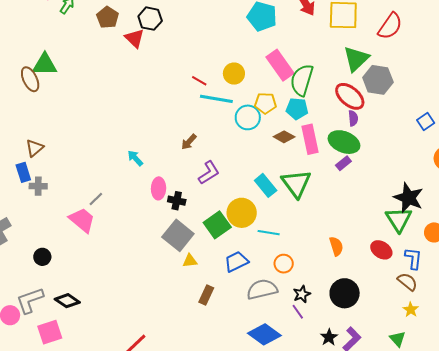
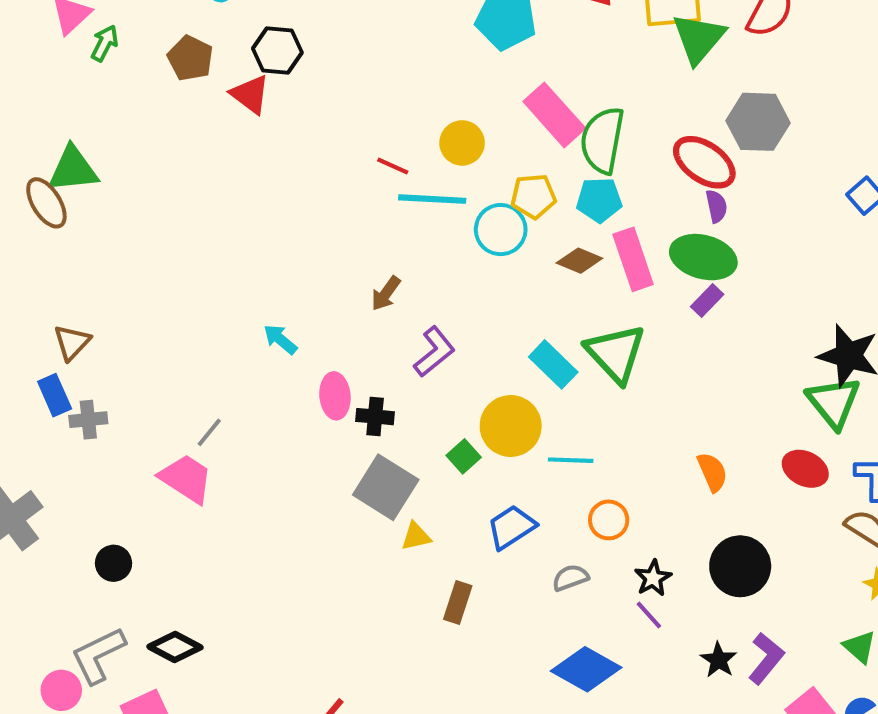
green triangle: (356, 59) -> (699, 38), moved
green square: (217, 225) -> (464, 456), size x0.6
gray semicircle: (262, 289) -> (570, 578), size x0.6

